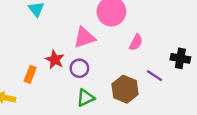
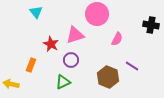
black cross: (180, 58) -> (151, 25), moved
red star: (55, 60) -> (51, 44), moved
green triangle: (86, 98) -> (63, 82), moved

